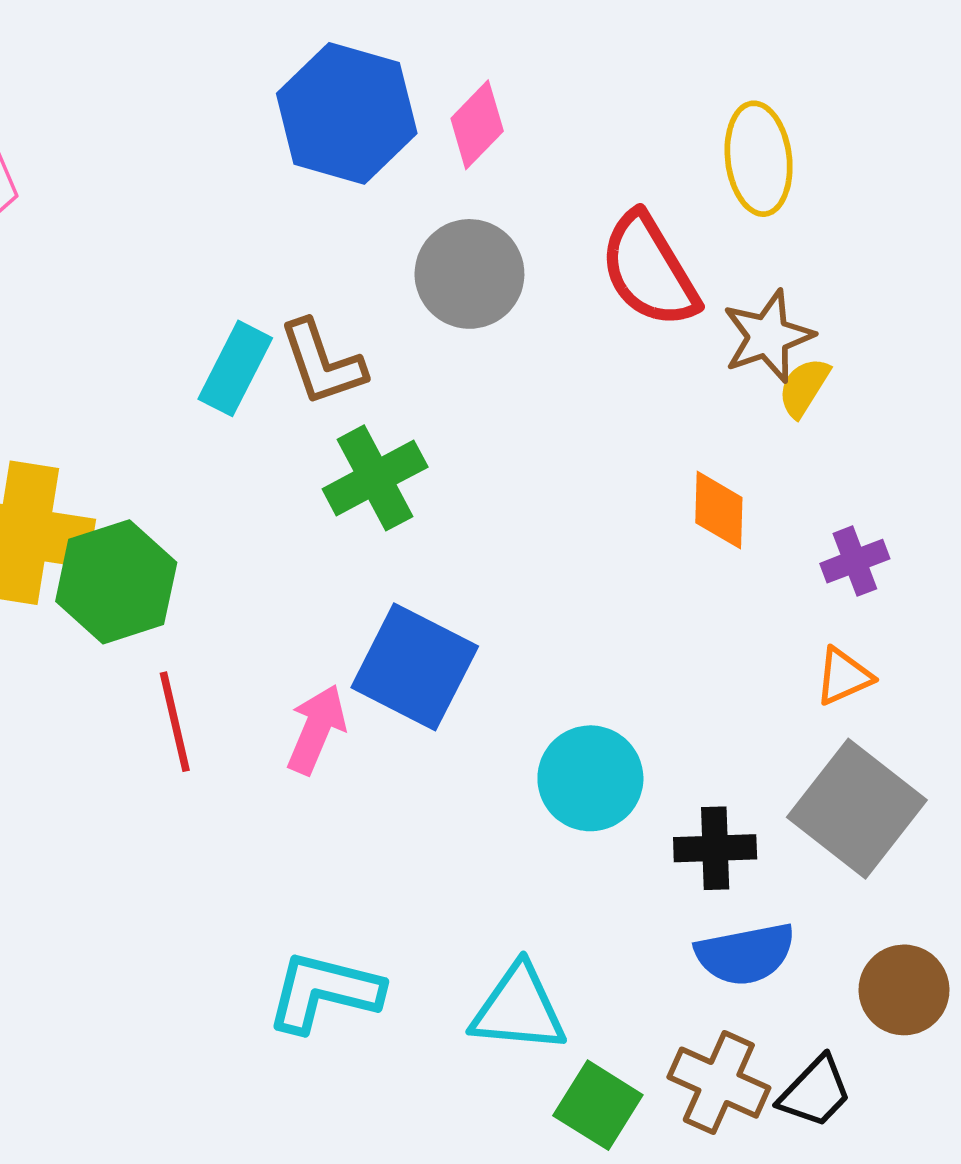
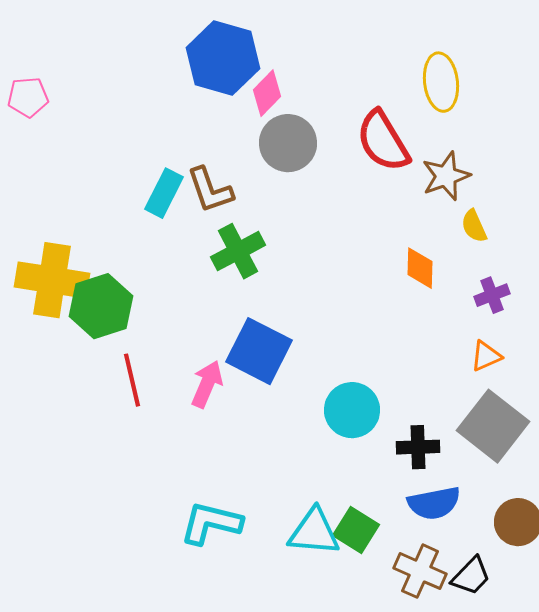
pink diamond: (477, 125) -> (267, 93), moved
yellow semicircle: (804, 387) -> (474, 226), moved, turned -56
green square: (598, 1105) -> (356, 530), moved

